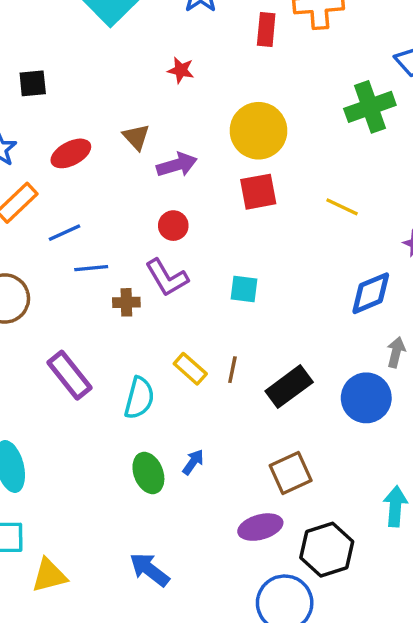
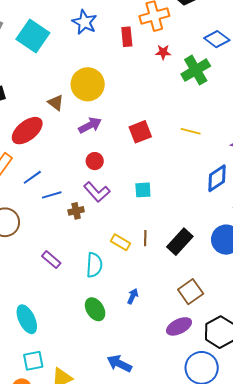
red star: (181, 70) -> (163, 52), moved
yellow circle: (258, 131) -> (88, 84), moved
brown triangle: (136, 137) -> (56, 103), moved
red ellipse: (71, 153) -> (27, 131), size x1.4
purple rectangle: (70, 375) -> (51, 260), size x0.7
green ellipse: (148, 473) -> (95, 309), moved

